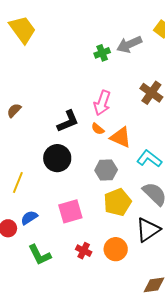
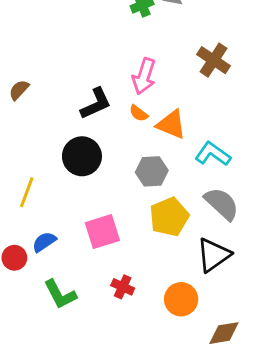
orange circle: (116, 249) -> (181, 299), moved

